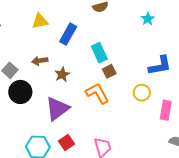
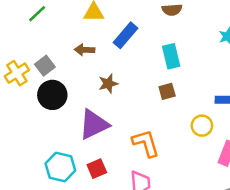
cyan rectangle: (99, 53) -> (171, 56), moved
brown arrow: (40, 61) -> (85, 50), moved
orange L-shape: (97, 93) -> (146, 143), moved

